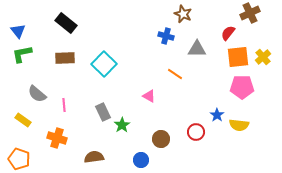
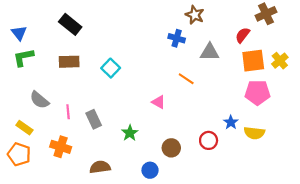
cyan square: (104, 64) -> (111, 68), size x0.7
gray rectangle: (103, 112) -> (94, 119), moved
orange pentagon: (19, 159) -> (19, 154), moved

